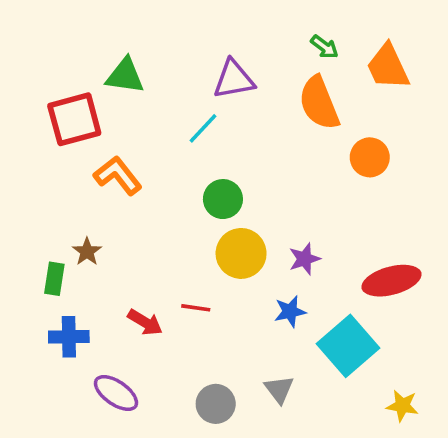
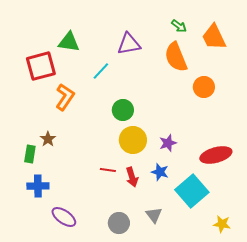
cyan line: (203, 128) -> (101, 71), moved
orange L-shape: (118, 176) -> (65, 97), turned 72
blue star: (290, 311) -> (160, 172), turned 30
red arrow: (145, 322) -> (132, 177), moved, turned 42

